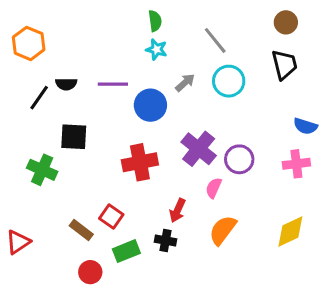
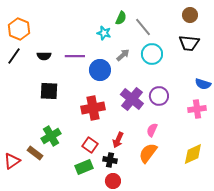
green semicircle: (155, 21) -> (121, 18), moved, turned 32
black trapezoid: (284, 65) -> (189, 43), turned 110
black line: (39, 98) -> (14, 56), moved
purple circle: (239, 159) -> (159, 96), moved
green cross: (42, 170) -> (51, 136), moved, turned 36
pink semicircle: (214, 188) -> (152, 130), moved
red square: (111, 216) -> (90, 145), moved
brown rectangle: (81, 230) -> (35, 153), moved
red circle: (90, 272) -> (113, 181), moved

